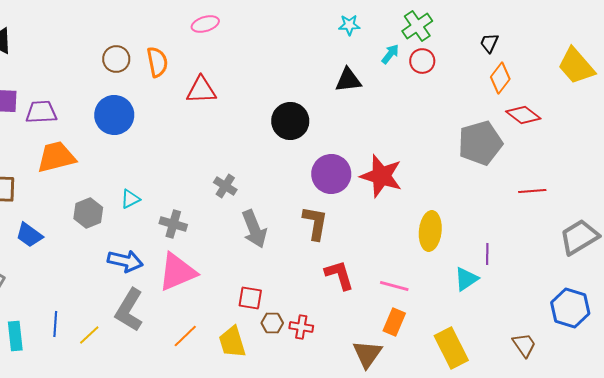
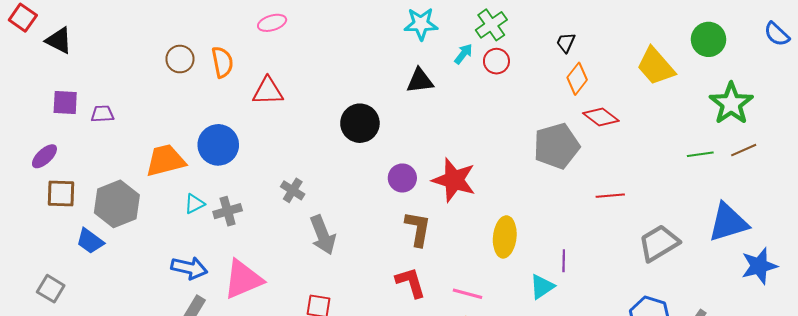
cyan star: (349, 25) -> (421, 24), size x1.5
purple trapezoid: (41, 112) -> (102, 114), size x0.7
blue circle: (114, 115) -> (218, 145), moved
orange trapezoid: (56, 157) -> (165, 160), moved
purple circle: (331, 174) -> (402, 178), size x0.7
gray hexagon: (88, 213) -> (117, 204), moved, size x1.5
brown L-shape: (315, 223) -> (418, 229), moved
gray cross: (173, 224) -> (228, 211), moved, turned -32

